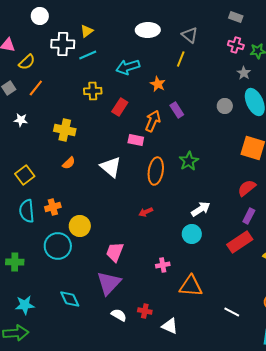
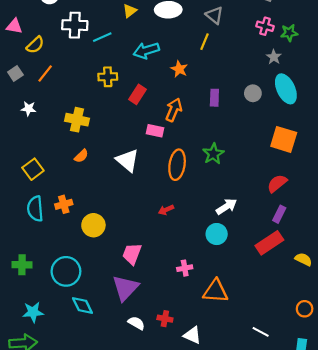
yellow triangle: (87, 31) -> (130, 11), moved
purple rectangle: (177, 110) -> (214, 98), moved, turned 35
cyan circle: (58, 246) -> (66, 271), moved
white line: (232, 312) -> (261, 332), moved

